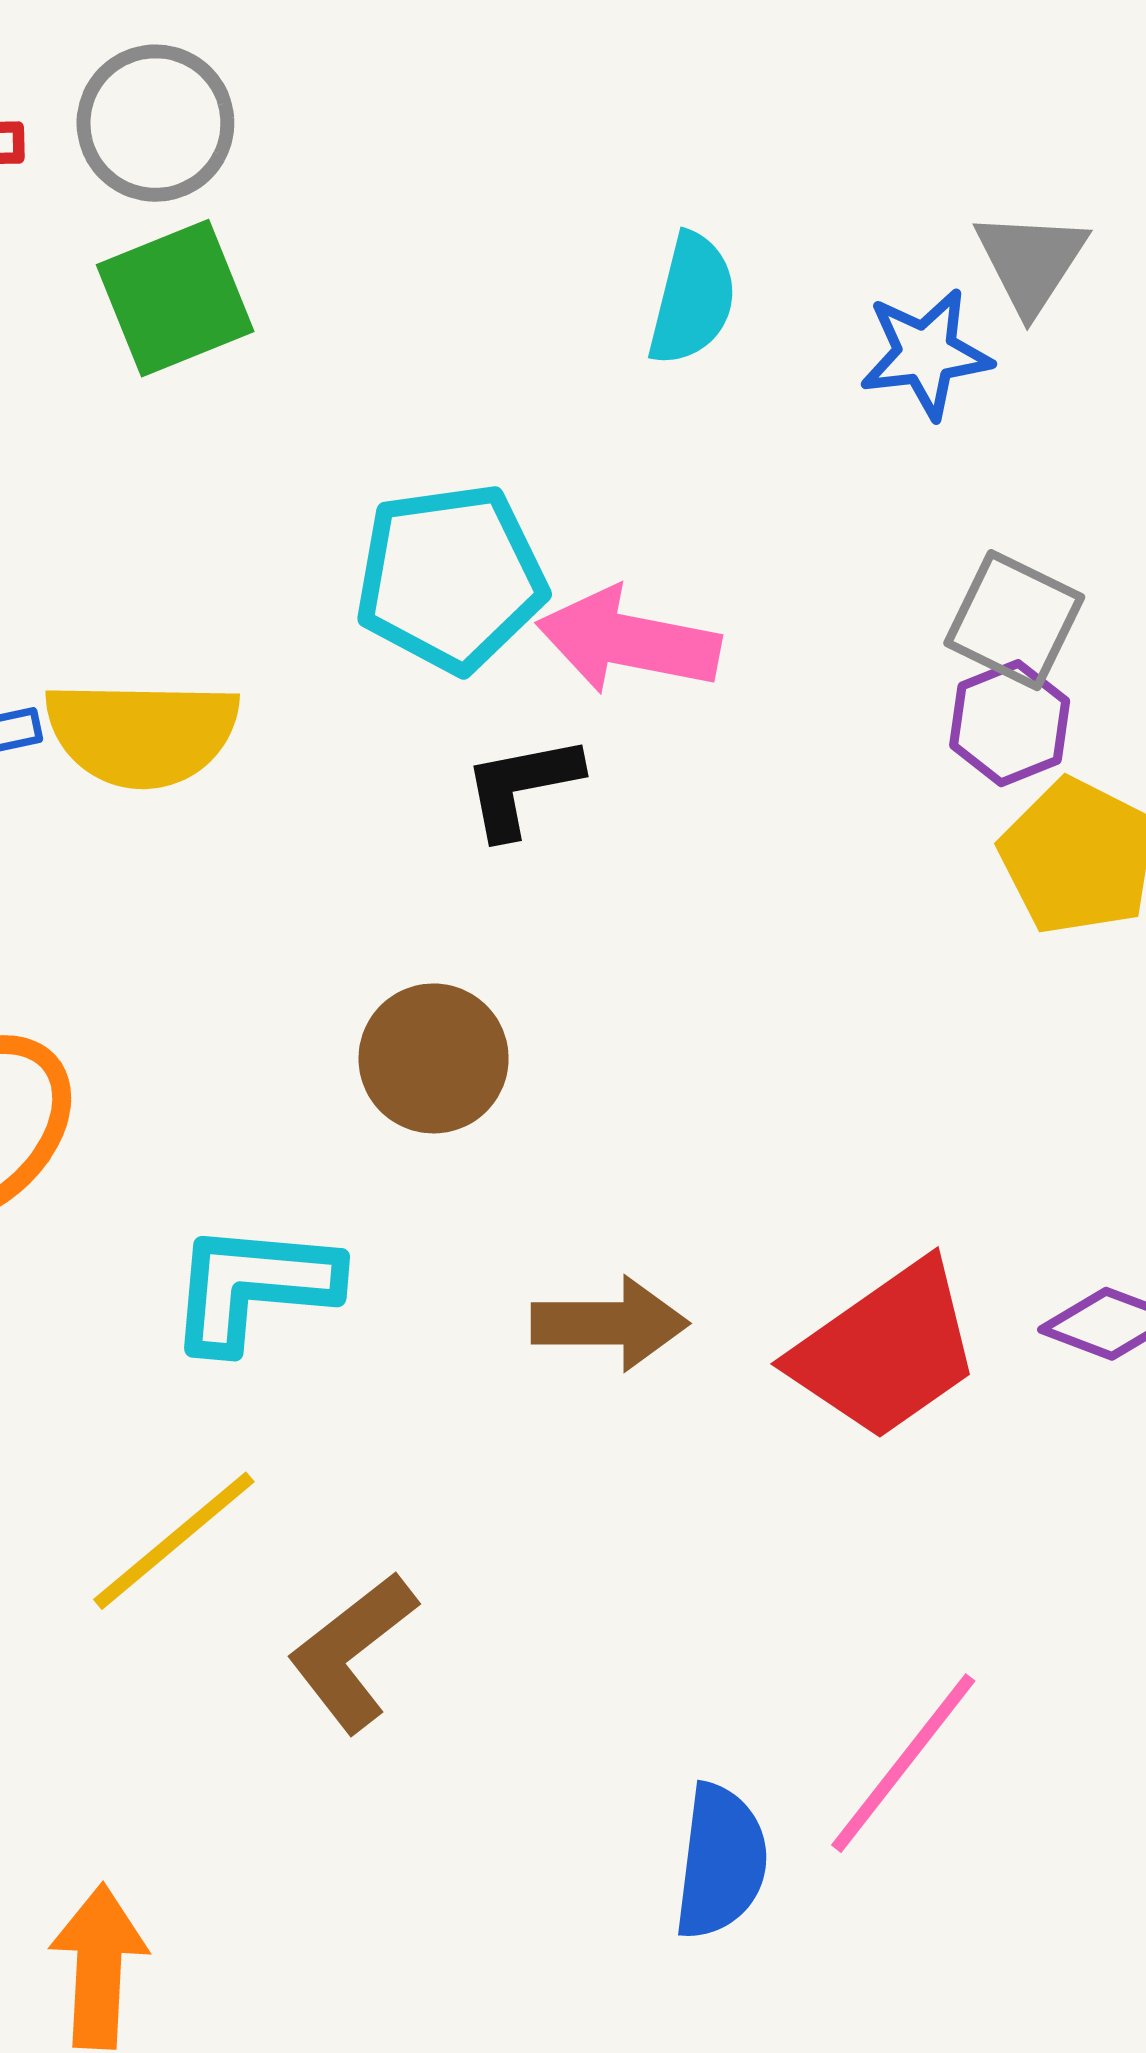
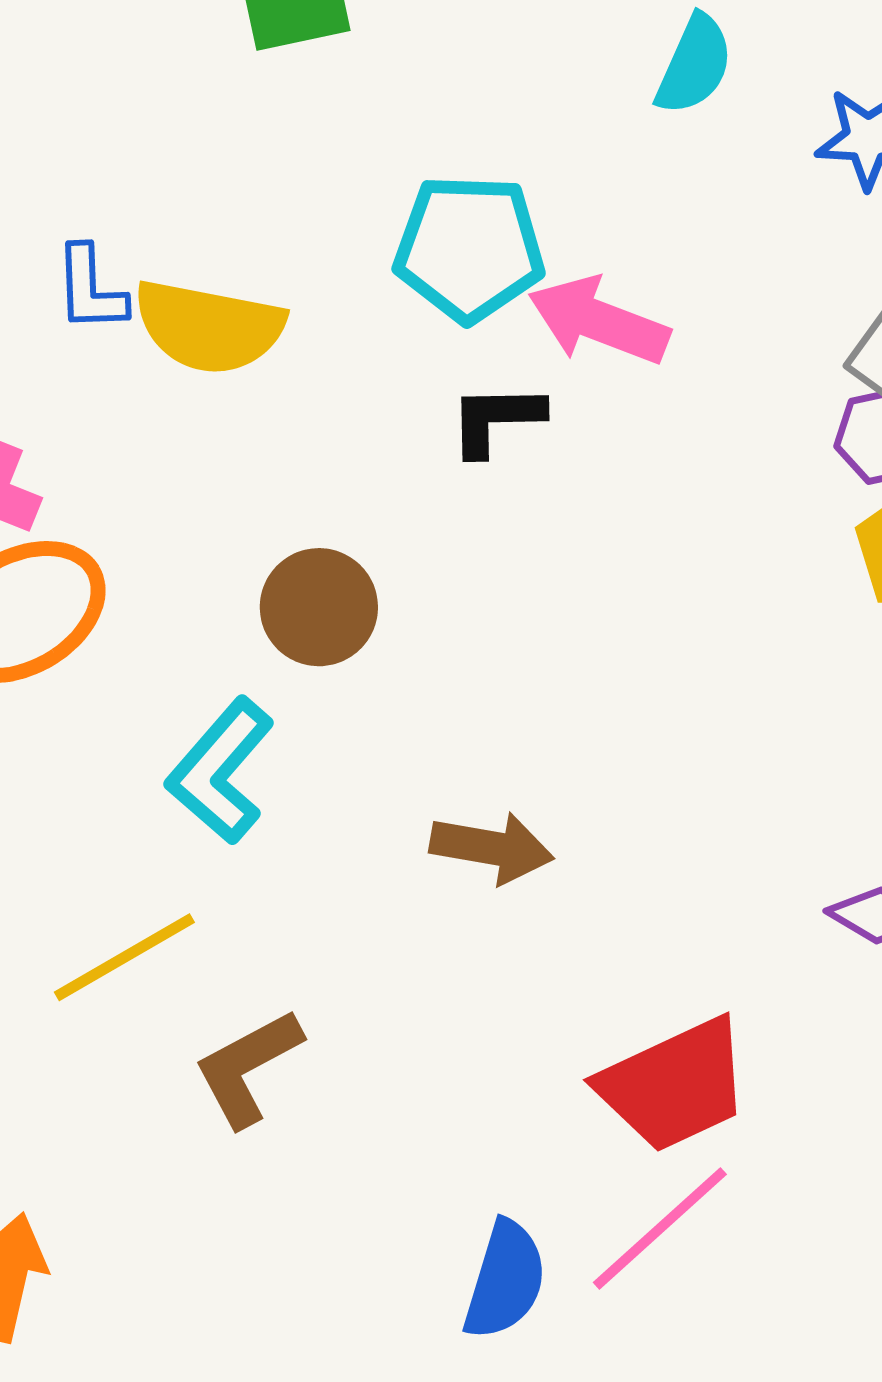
brown circle: (434, 1058) -> (319, 607), moved
cyan L-shape: (253, 1287) -> (220, 771), turned -64
red trapezoid: (886, 1350) -> (674, 1085), moved

